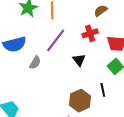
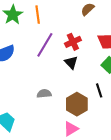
red cross: (90, 33) -> (73, 42), moved
gray semicircle: (35, 63) -> (44, 94), moved, turned -120

